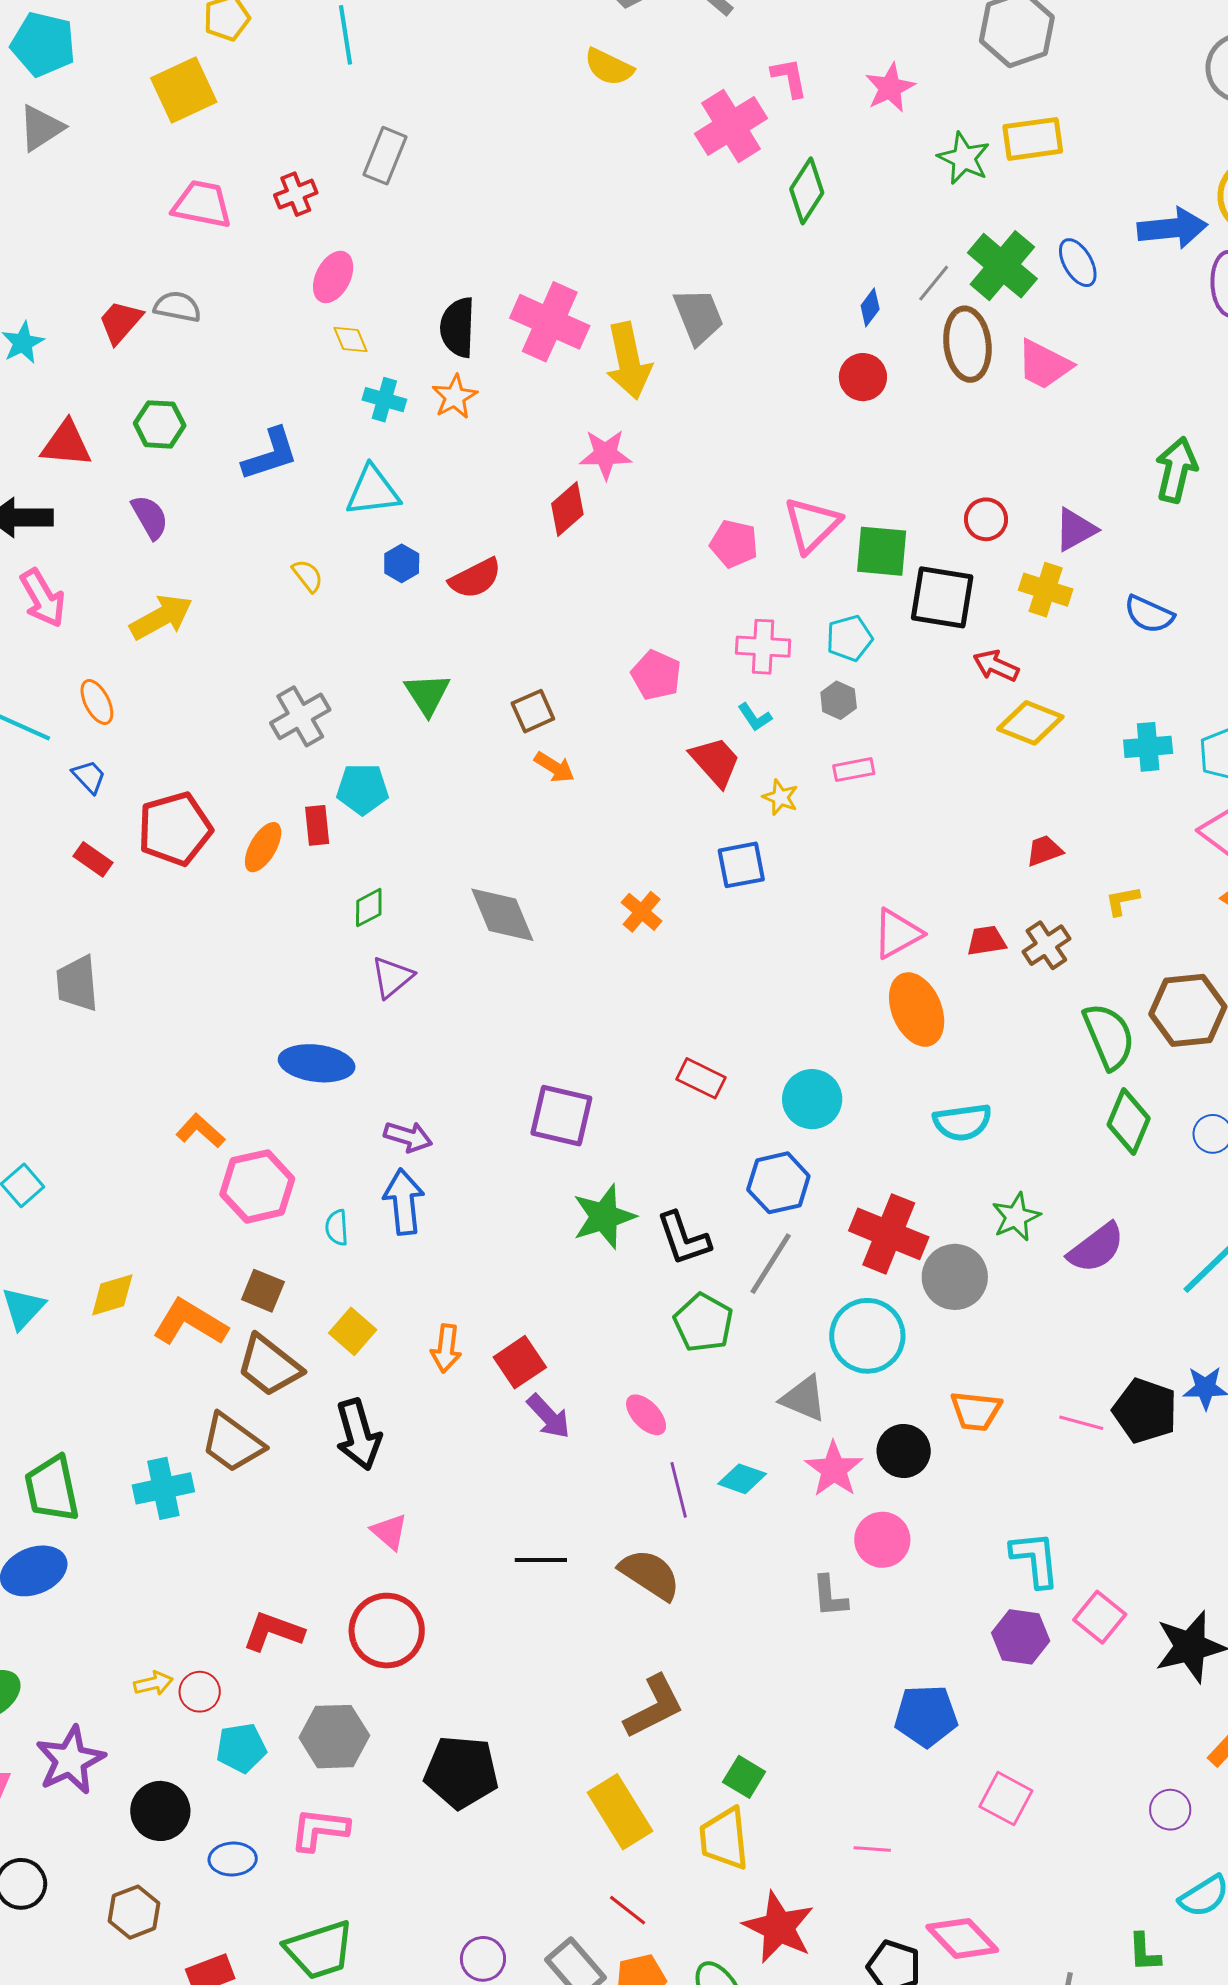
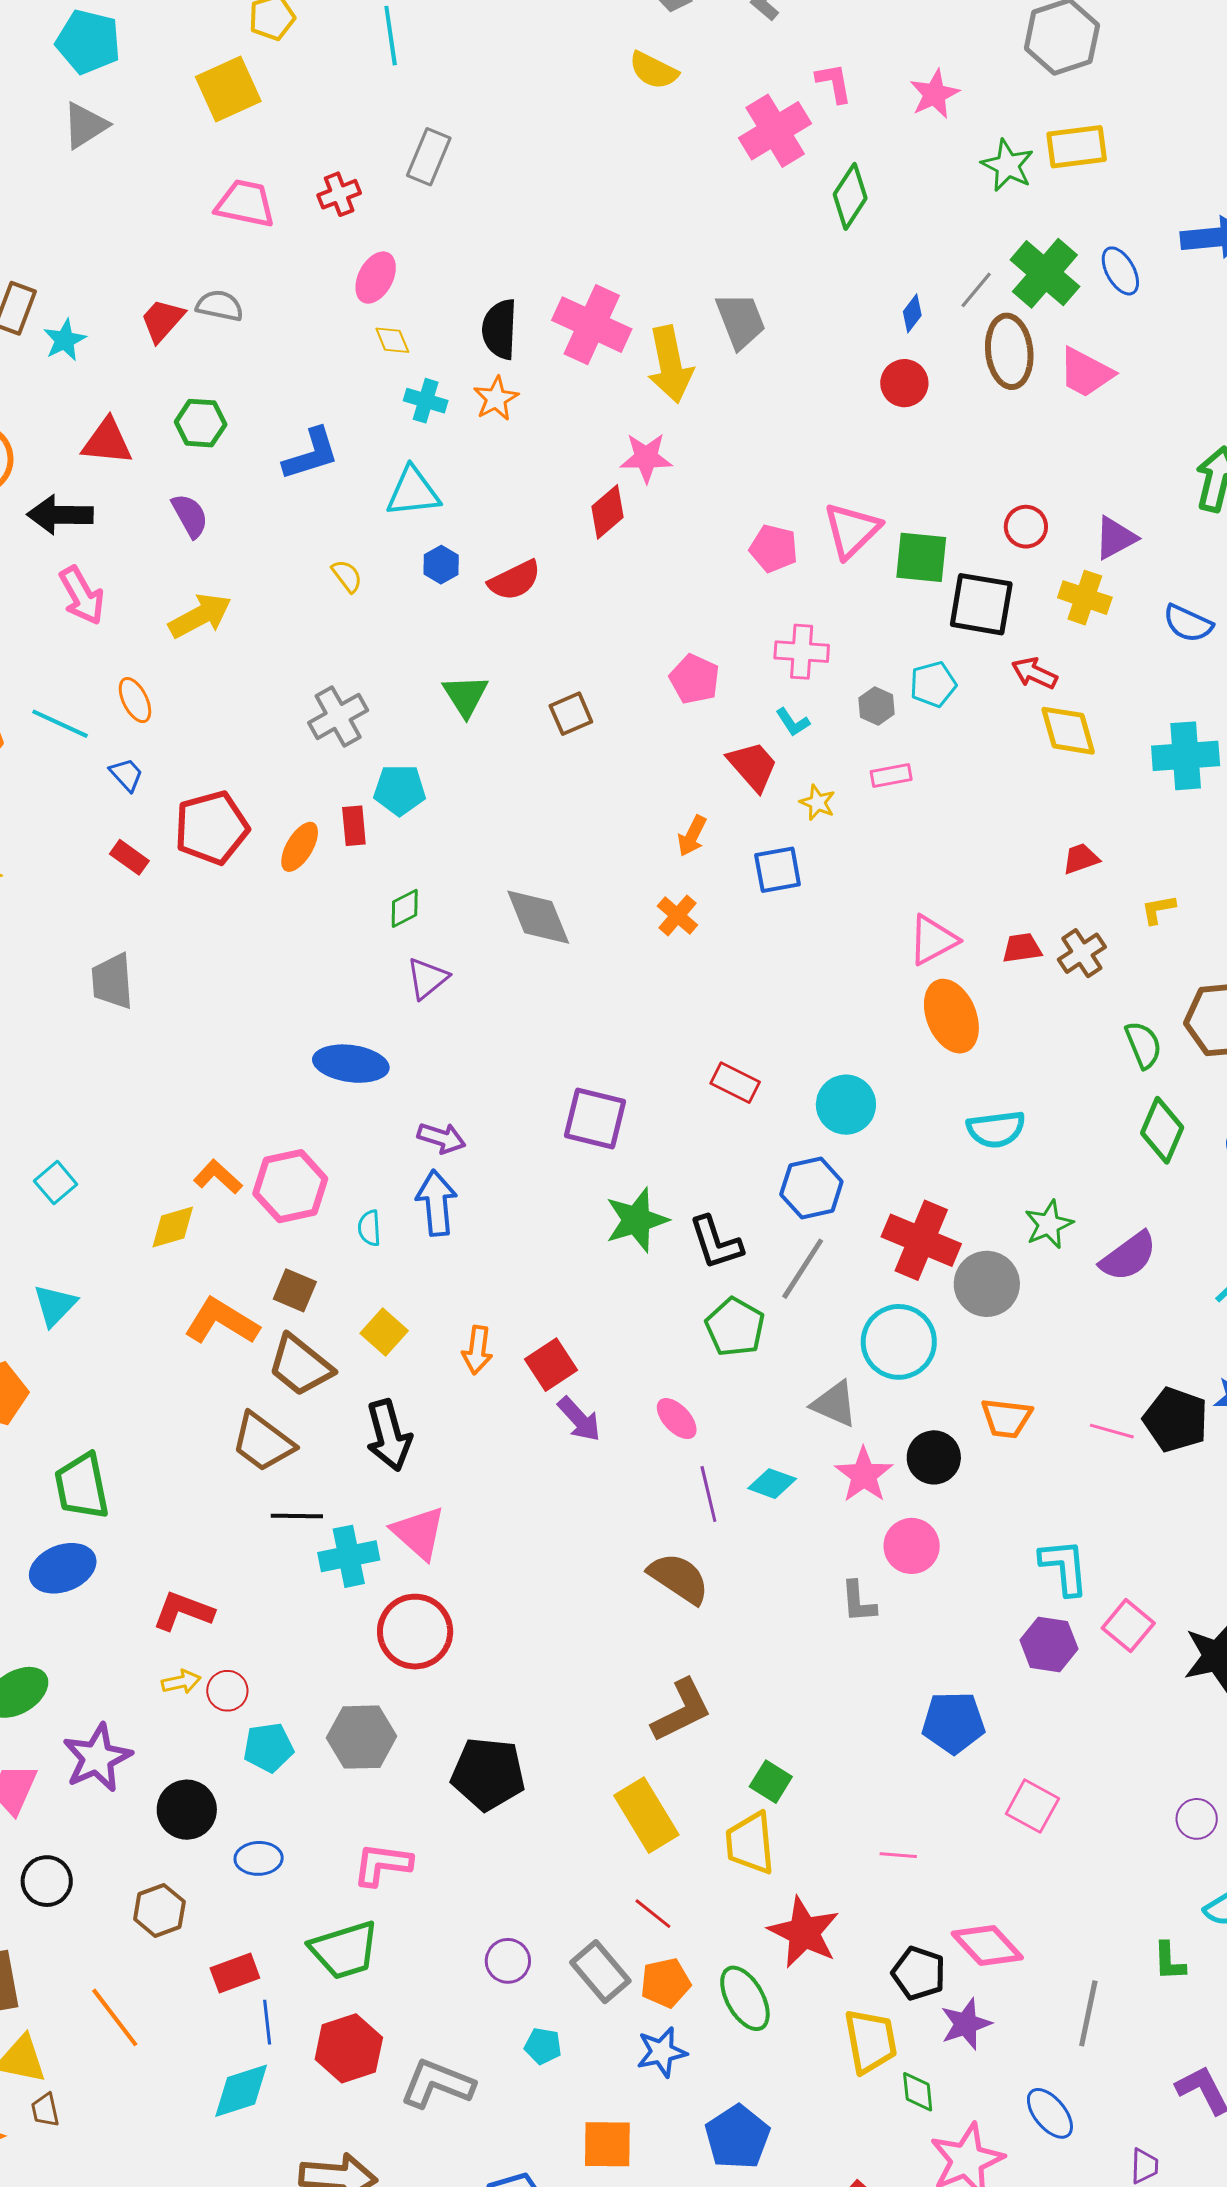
cyan pentagon: (849, 638) -> (933, 684), moved
yellow diamond: (1030, 723) -> (1068, 731), turned 52
cyan cross: (1148, 747) -> (1186, 756), size x1.4
orange arrow: (554, 767) -> (692, 836), moved, turned 84
green semicircle: (1109, 1036) -> (1143, 1045), size x0.7
orange L-shape: (200, 1131) -> (218, 1177), moved
yellow diamond: (112, 1295) -> (173, 1227), moved
cyan cross: (163, 1488) -> (349, 1556), moved
pink triangle: (389, 1532) -> (419, 1533), size x1.5
black line: (541, 1560) -> (297, 1516), moved
red L-shape: (273, 1632) -> (183, 1611), moved
pink L-shape: (319, 1829) -> (382, 1864), moved

